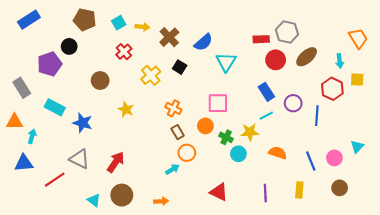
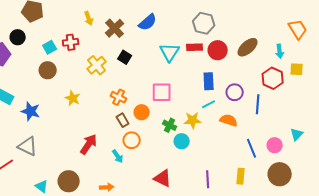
cyan square: (119, 23) -> (50, 47), moved
yellow arrow: (142, 27) -> (89, 18), turned 64
gray hexagon: (287, 32) -> (204, 23), moved
red rectangle: (261, 39) -> (195, 47), moved
blue semicircle: (203, 42) -> (148, 22), moved
red cross: (124, 52) -> (71, 42), turned 35
blue rectangle: (266, 92) -> (209, 81), turned 30
orange circle: (205, 126) -> (142, 112), moved
orange semicircle: (278, 153) -> (229, 120), moved
red arrow: (116, 162) -> (89, 144), moved
cyan arrow: (172, 169) -> (118, 156), turned 88
brown circle: (340, 188) -> (280, 174), size x1.5

